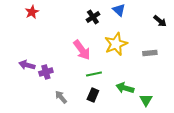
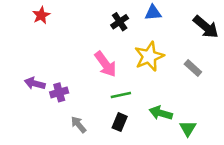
blue triangle: (119, 10) -> (153, 13), turned -48
black arrow: (160, 21) -> (206, 27), size x1.5
gray rectangle: (150, 53) -> (193, 68), turned 48

